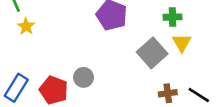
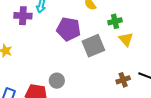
gray square: (152, 53) -> (93, 46), moved, turned 30

